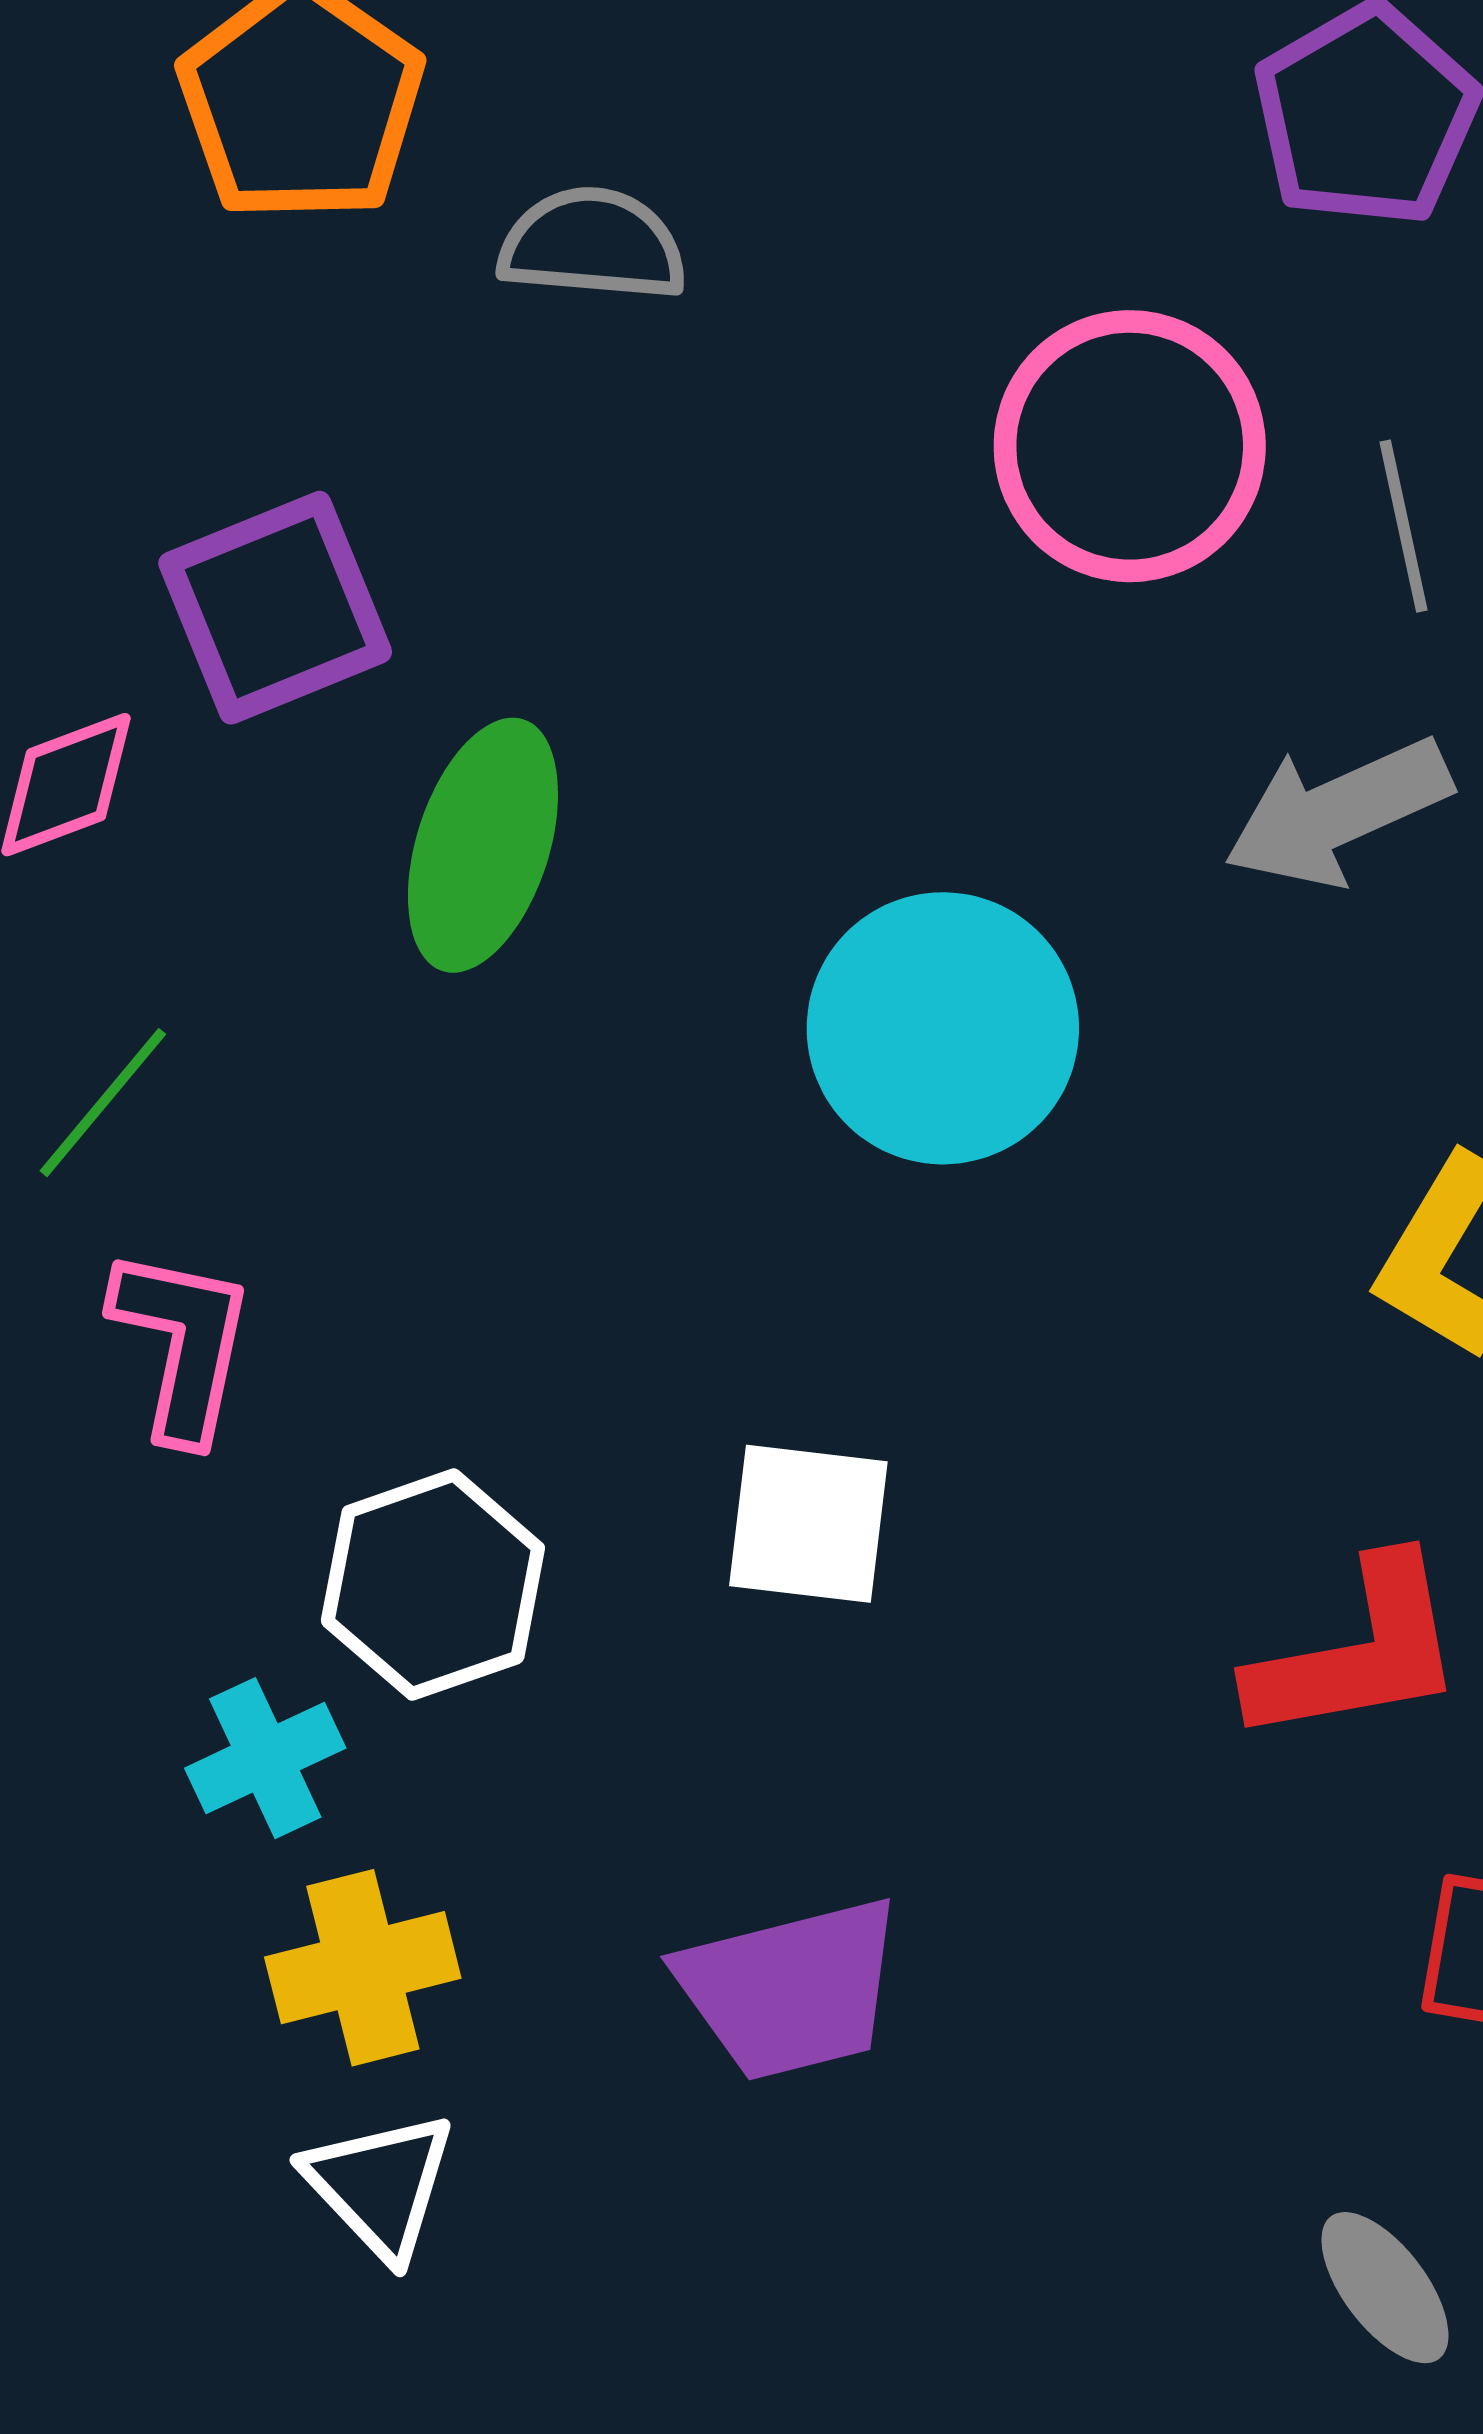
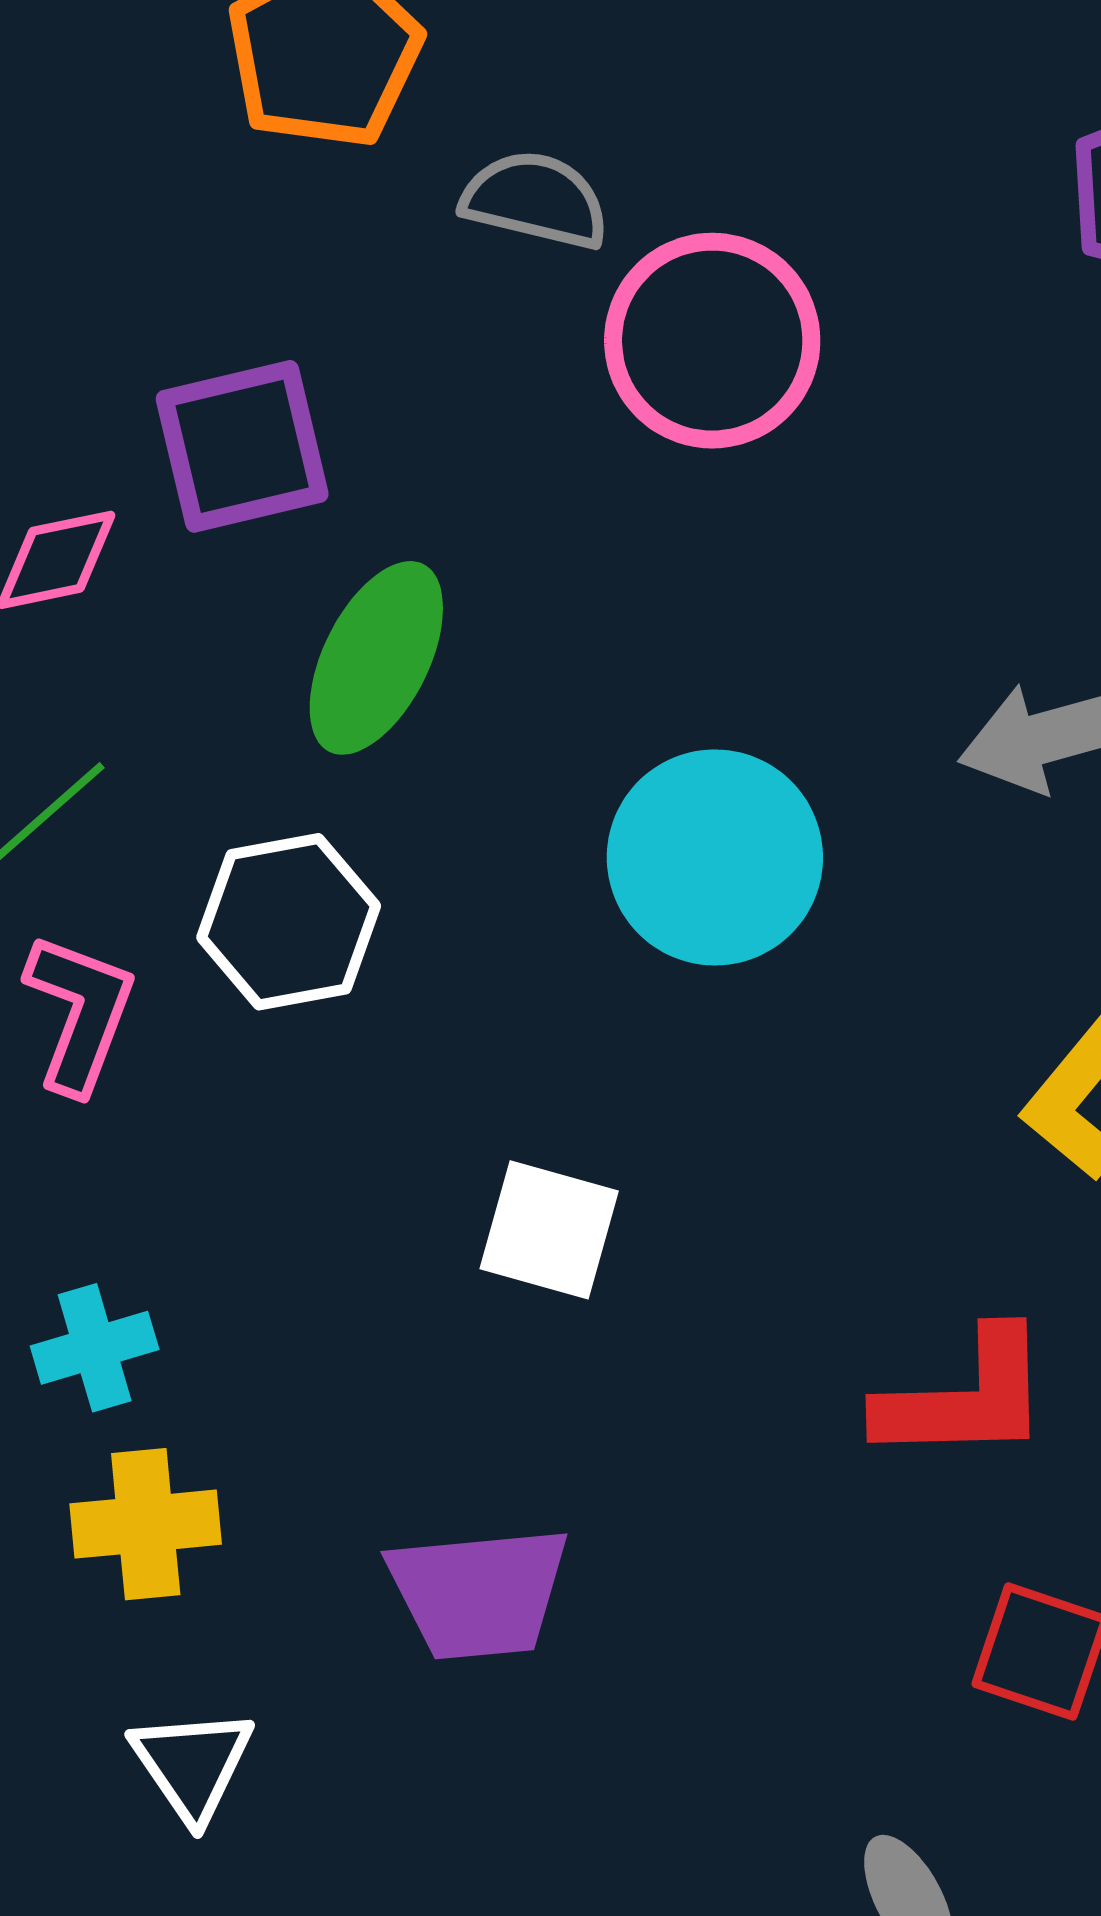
pink circle: (1130, 446) -> (712, 341), moved
white hexagon: (433, 1584) -> (289, 922), moved
white triangle: (380, 2185) -> (192, 1764), moved

